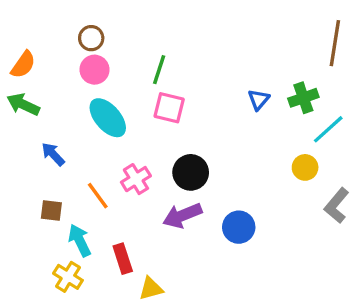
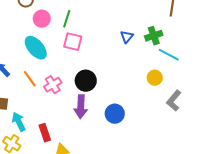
pink circle: (94, 70) -> (42, 19), moved
cyan line: (328, 129) -> (169, 55), turned 70
orange line: (98, 196) -> (30, 79), moved
purple arrow: (182, 216) -> (81, 107), turned -65

